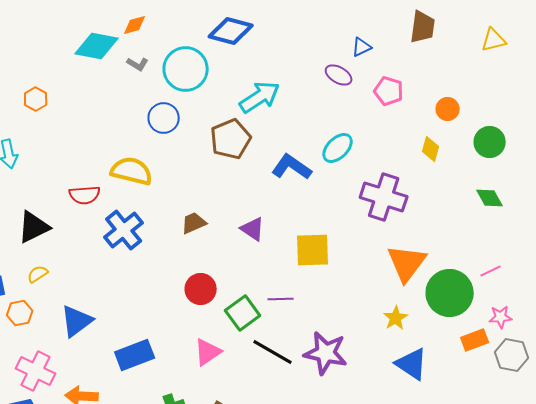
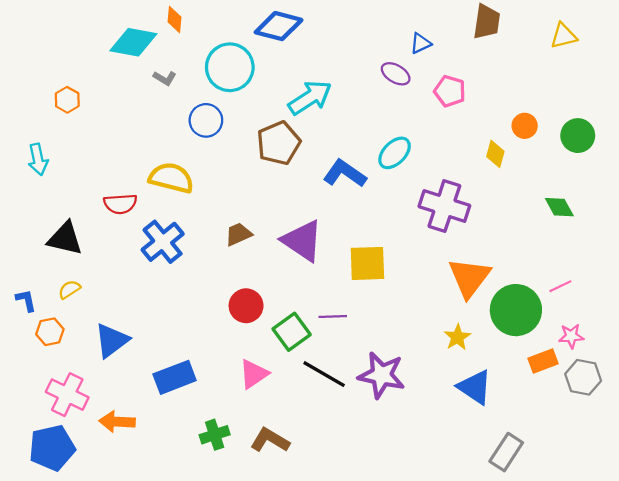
orange diamond: (135, 25) -> (175, 20), turned -70
gray L-shape: (138, 64) -> (165, 78), moved
orange circle: (448, 109) -> (525, 126), moved
green circle: (490, 142) -> (578, 136), moved
black triangle: (34, 227) -> (65, 239), turned 39
purple triangle: (253, 229) -> (302, 241), size x1.6

